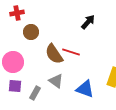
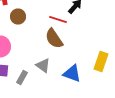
red line: (71, 52) -> (58, 20), moved
brown semicircle: (54, 54) -> (54, 38), moved

